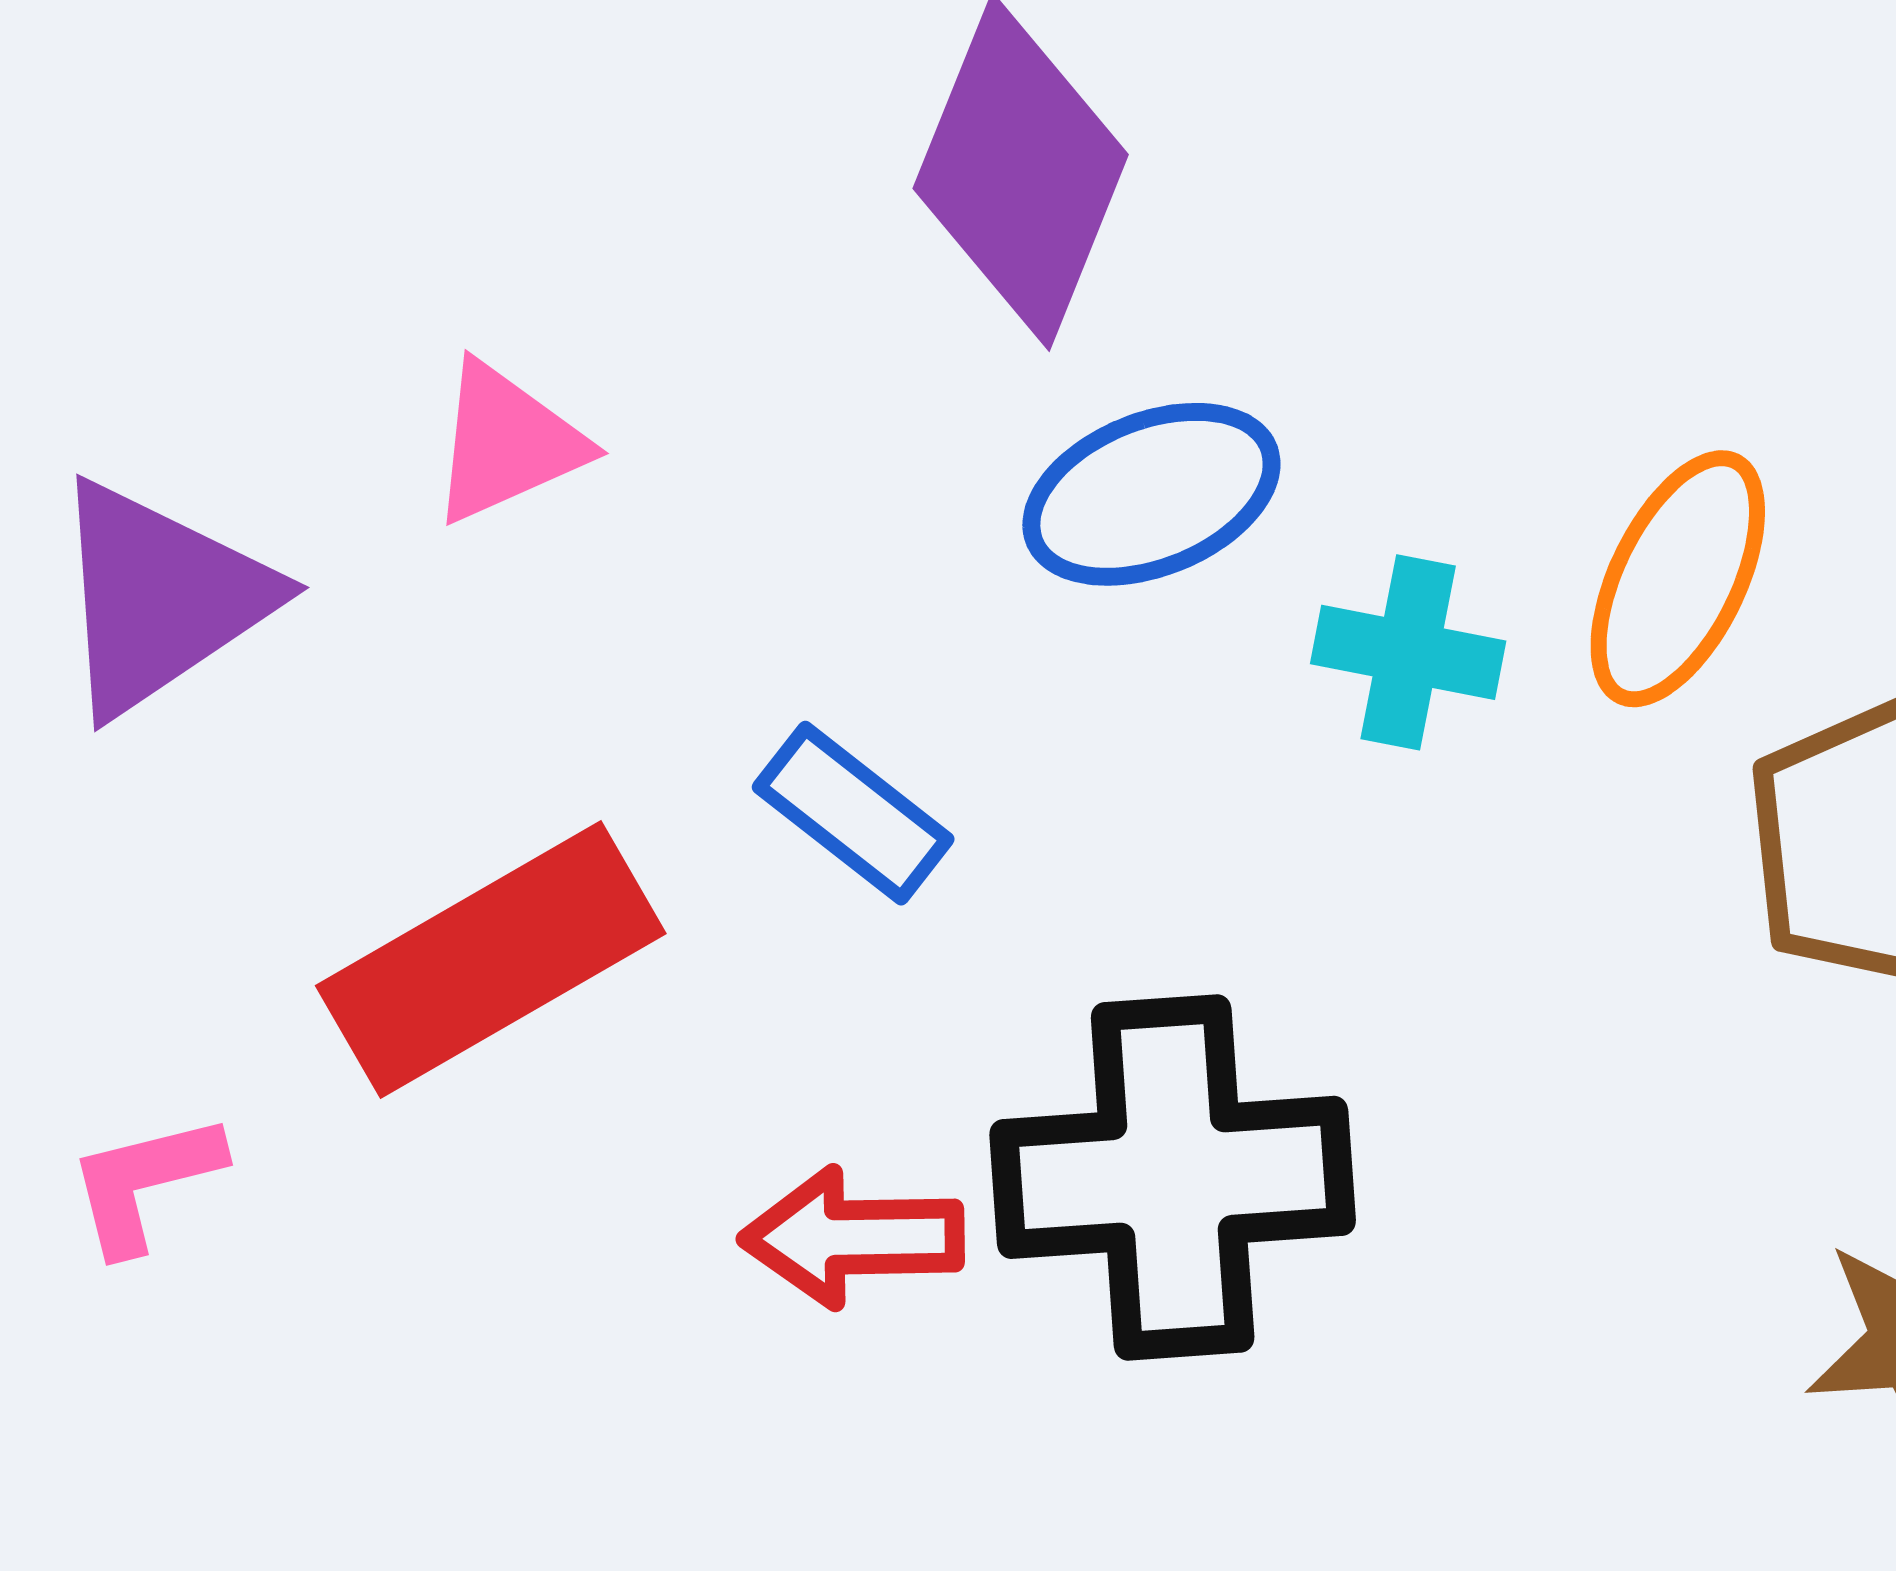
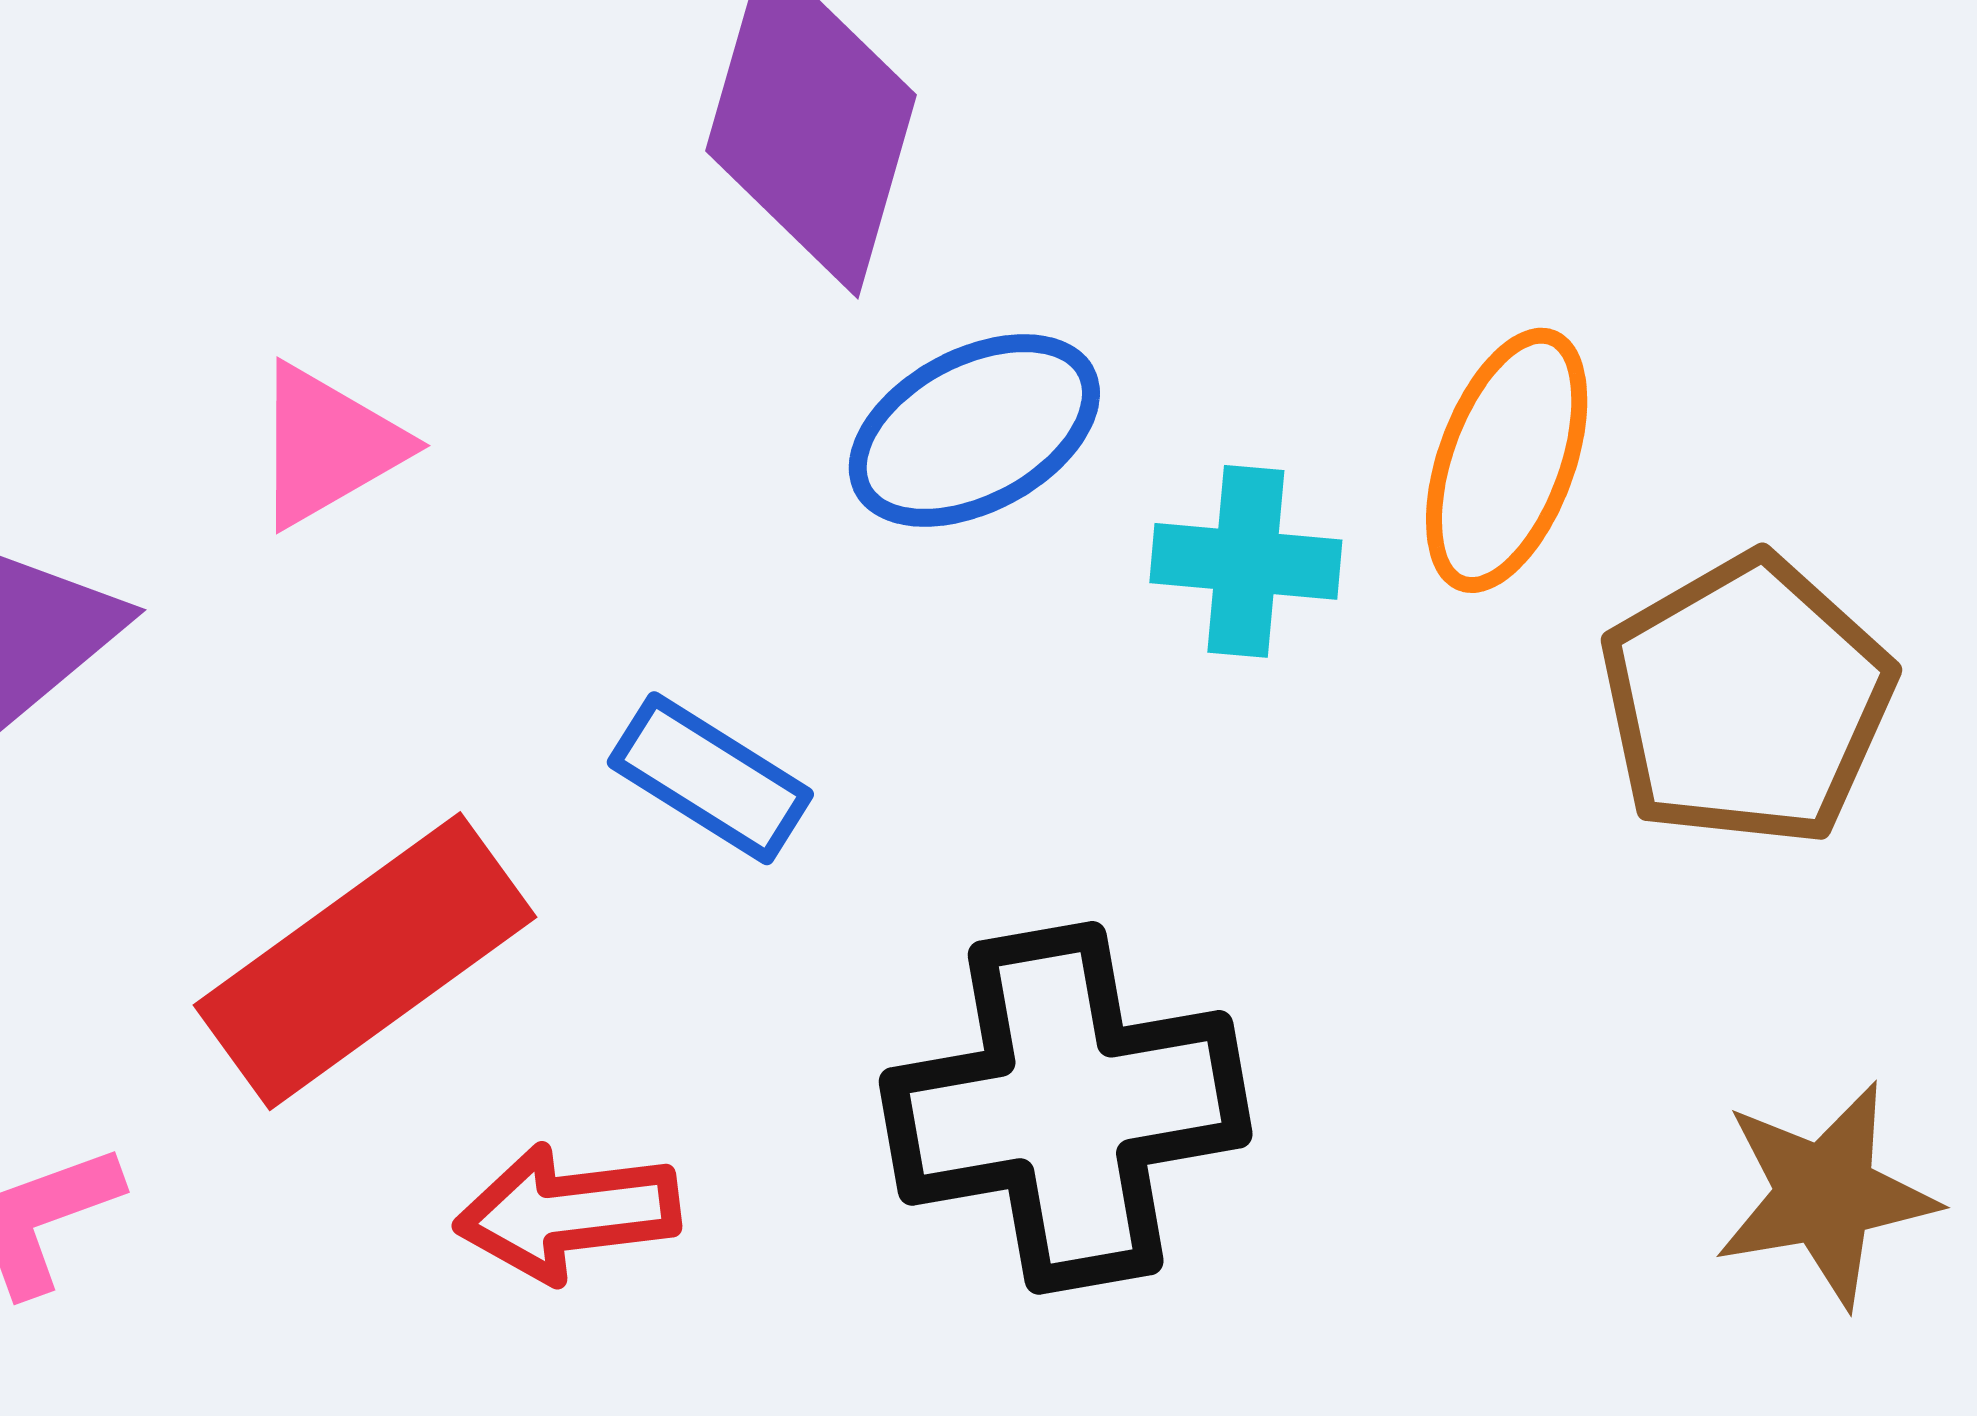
red arrow: (852, 1237) -> (568, 1213), moved

